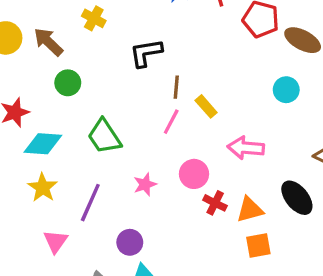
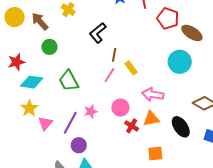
black L-shape: (146, 53) -> (98, 33), turned -35
cyan circle: (286, 90) -> (180, 62), size x1.5
purple line: (90, 203) -> (70, 123), moved
orange triangle: (250, 210) -> (151, 119), moved
pink triangle: (56, 241) -> (45, 123), moved

